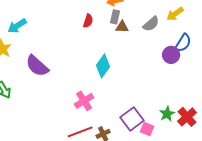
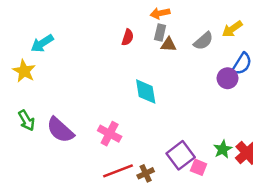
purple semicircle: (37, 66) -> (60, 130), moved
cyan diamond: (103, 66) -> (146, 91), turned -45
pink cross: (84, 101) -> (110, 134), moved, turned -30

